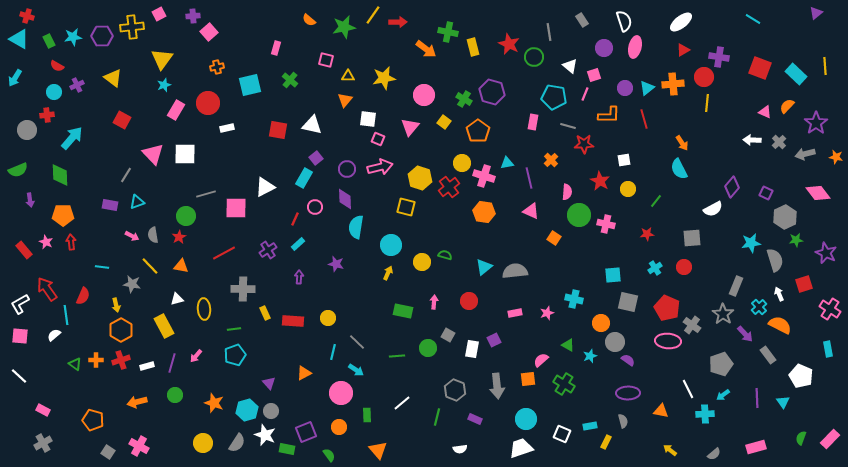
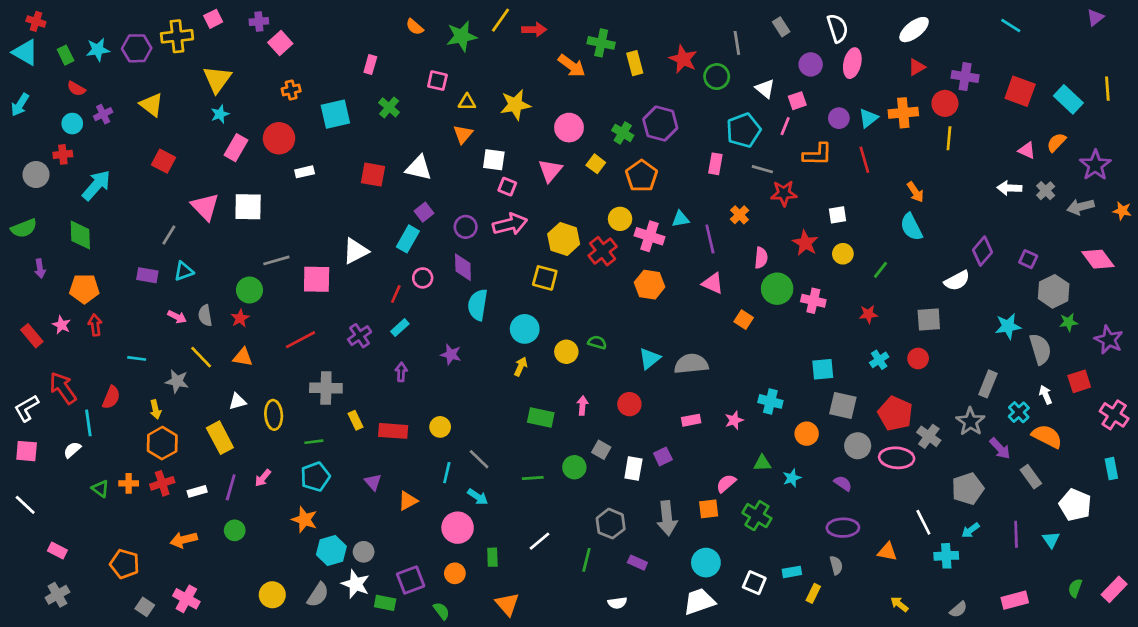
cyan pentagon: (554, 97) -> (744, 130), turned -30
gray circle: (615, 342) -> (858, 446), moved
green triangle: (568, 345) -> (762, 463), turned -32
purple triangle: (269, 383) -> (373, 482), moved
orange star: (214, 403) -> (305, 520), moved

